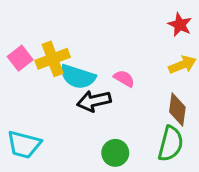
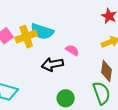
cyan semicircle: (78, 77) -> (42, 31), moved
green semicircle: (171, 144) -> (102, 93), turned -35

